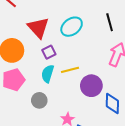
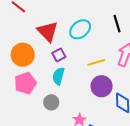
yellow line: (70, 70) -> (96, 62), moved

